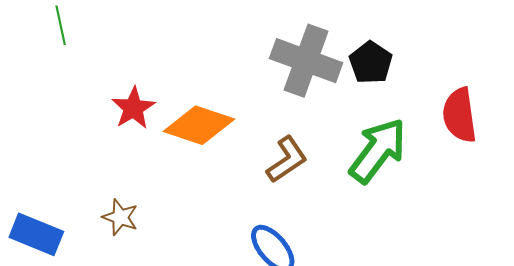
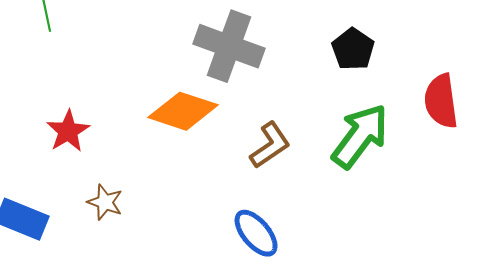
gray cross: (306, 61) -> (229, 46), moved
red star: (133, 108) -> (68, 131), moved

